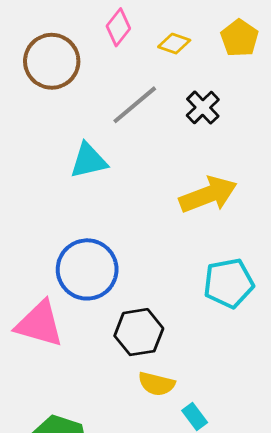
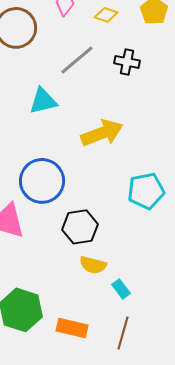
black cross: (203, 108) -> (127, 62), turned -35
yellow arrow: (208, 195) -> (102, 133), moved

